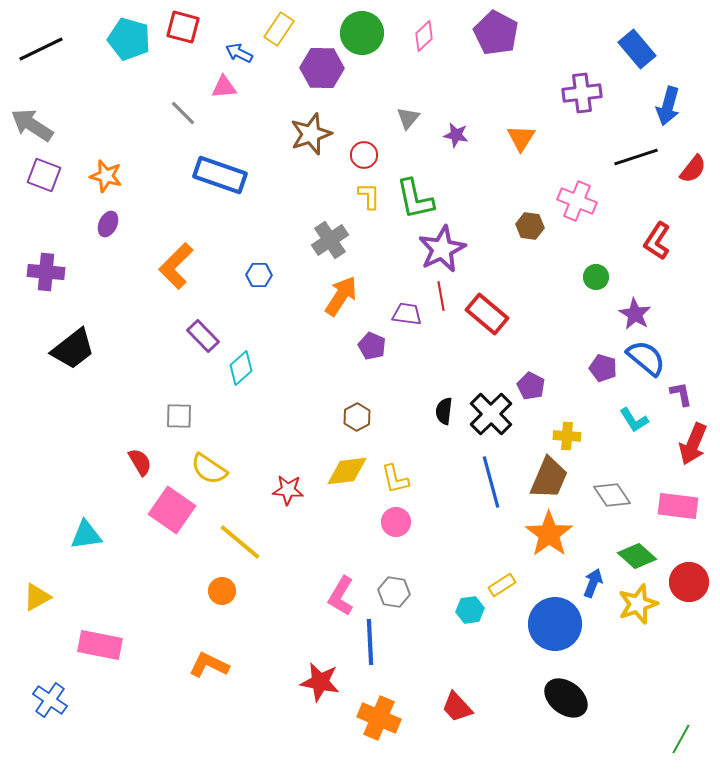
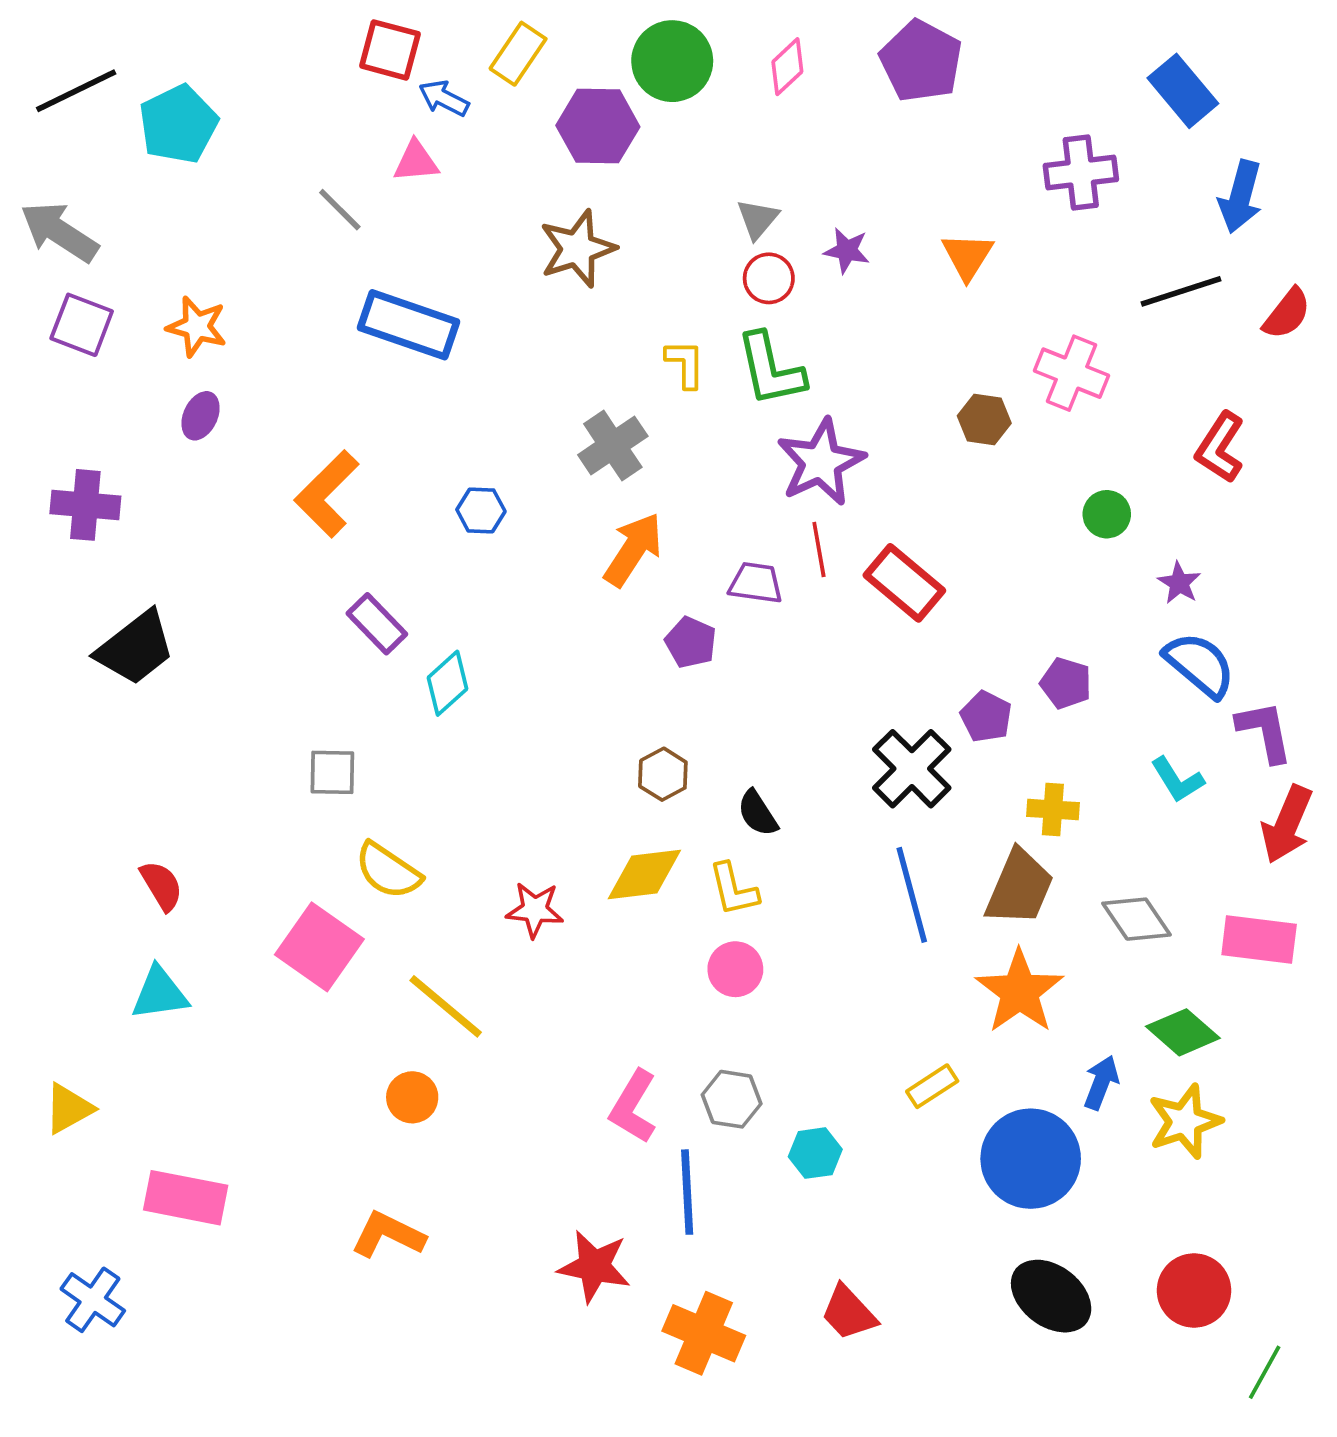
red square: (183, 27) -> (390, 50), moved
cyan pentagon: (129, 39) -> (178, 124), moved, turned 30
red circle: (364, 155) -> (769, 278), moved
purple star: (635, 314) -> (1179, 583), size x0.7
purple pentagon: (603, 368) -> (1066, 683), moved
purple L-shape: (681, 394) -> (1265, 731), size x1.4
black semicircle: (444, 411) -> (758, 813), moved, turned -40
red semicircle: (140, 462) -> (162, 886), moved
red circle: (689, 582) -> (1194, 1290), moved
cyan hexagon: (470, 610) -> (815, 1153), moved

